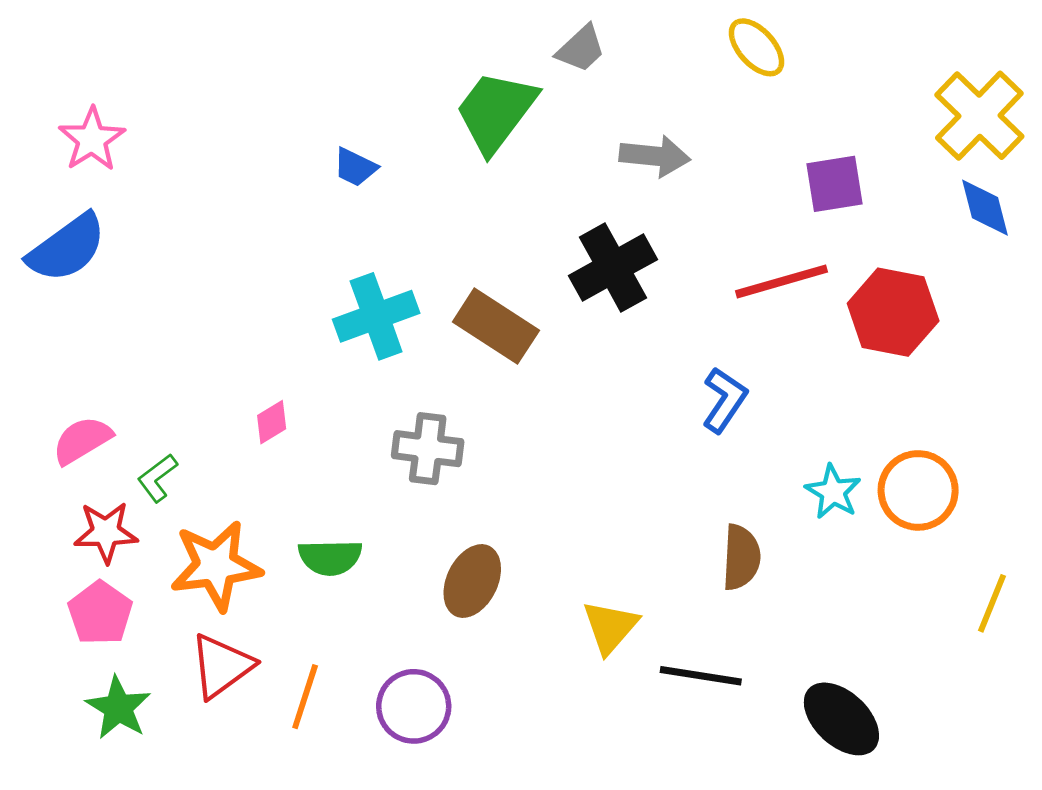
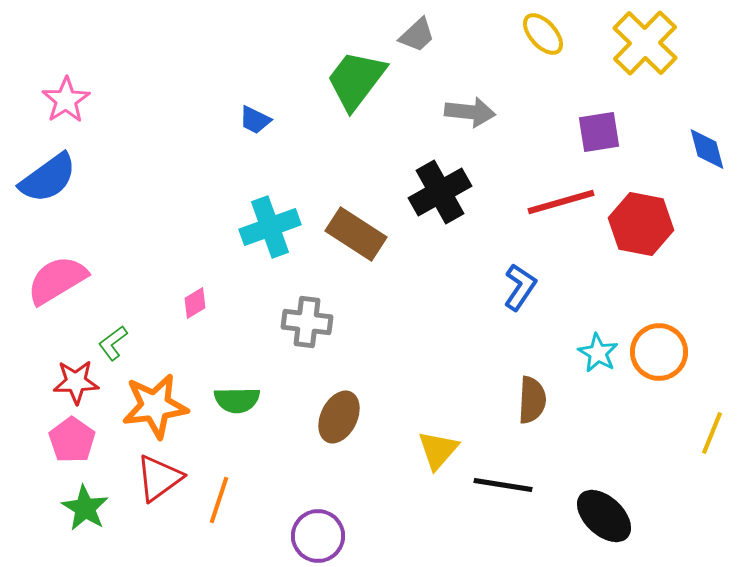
yellow cross: (979, 116) -> (645, 43), moved
pink semicircle: (82, 440) -> (57, 280), moved, size x1.4
purple circle: (414, 706) -> (318, 536), moved

